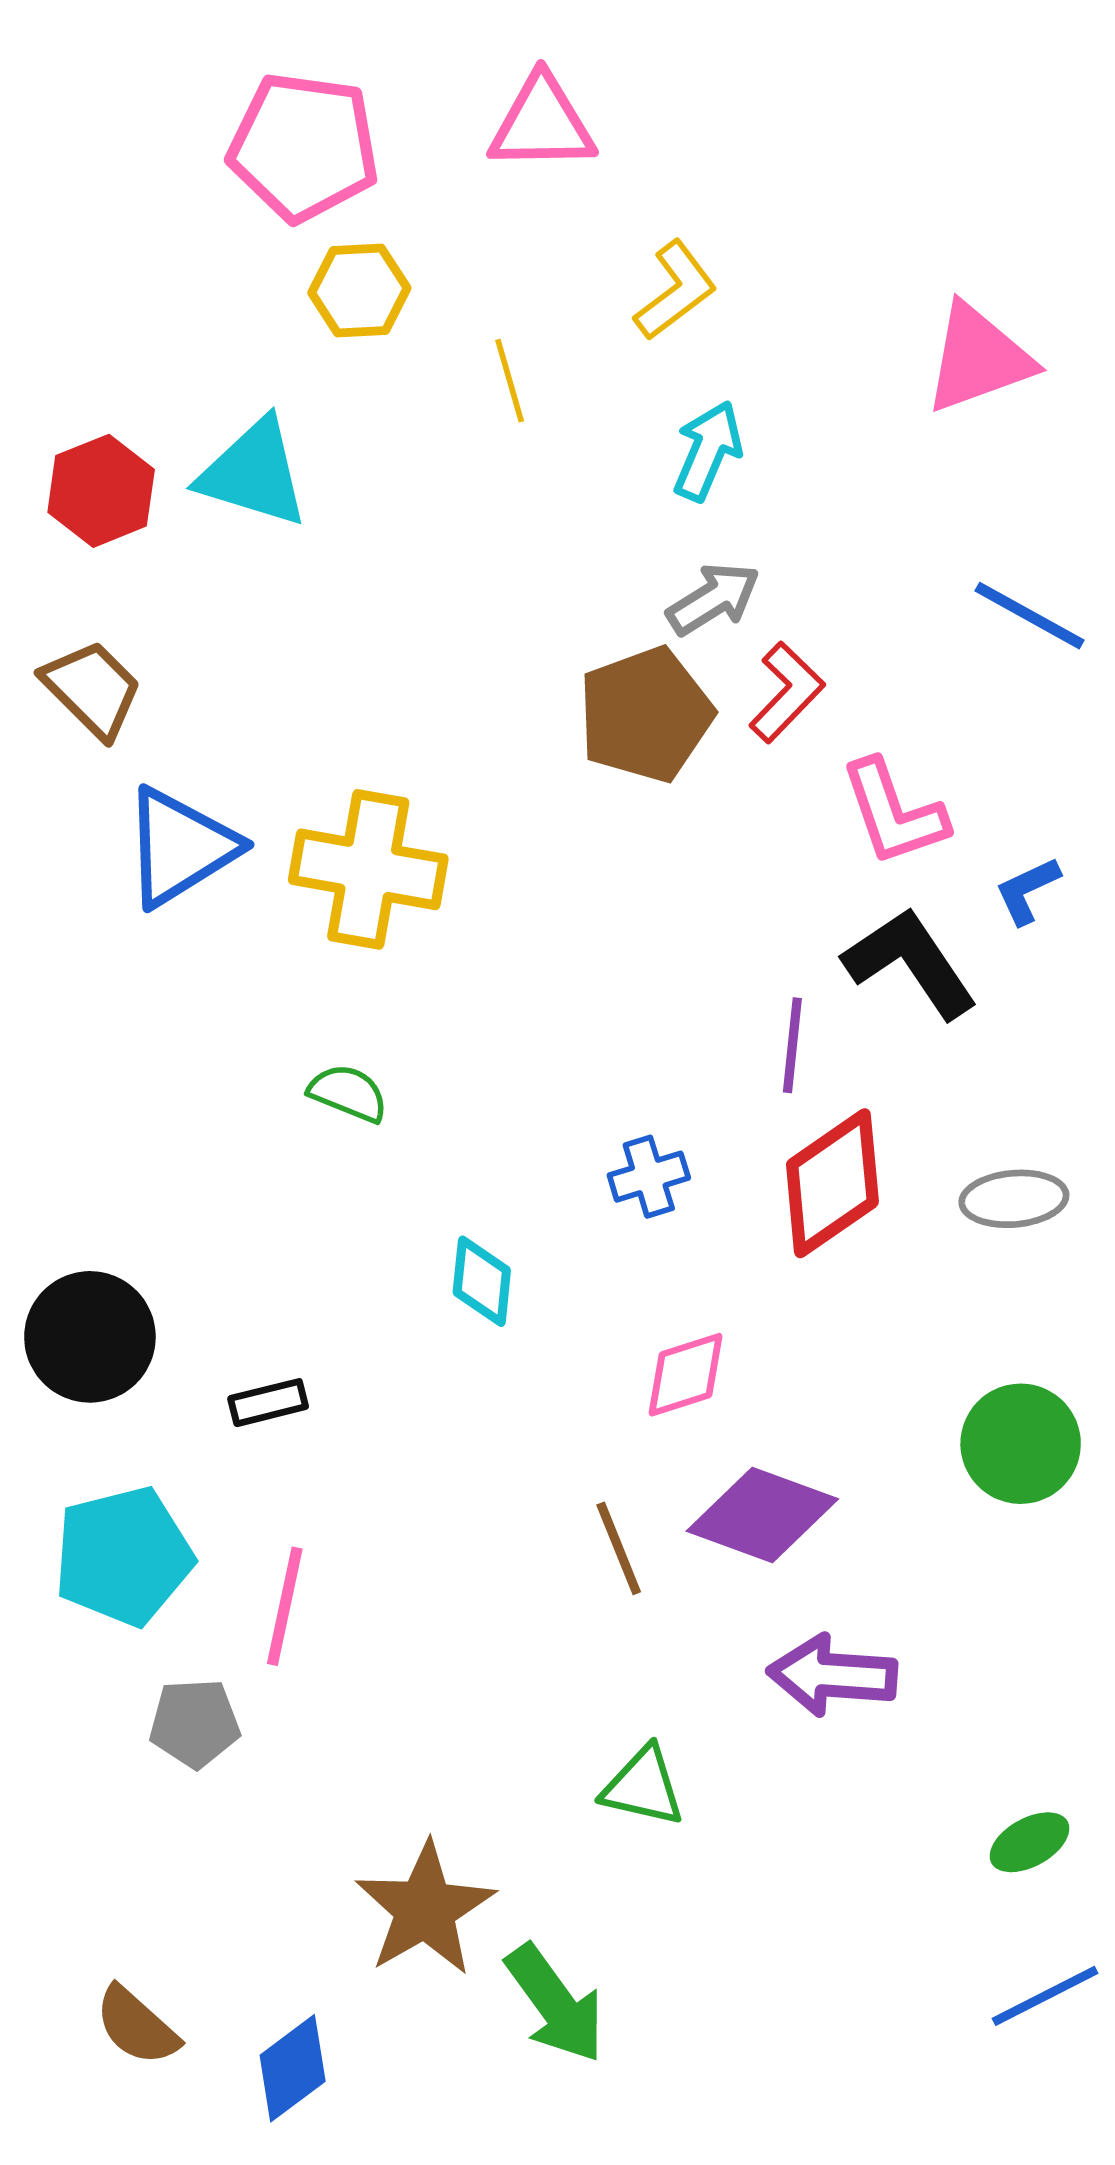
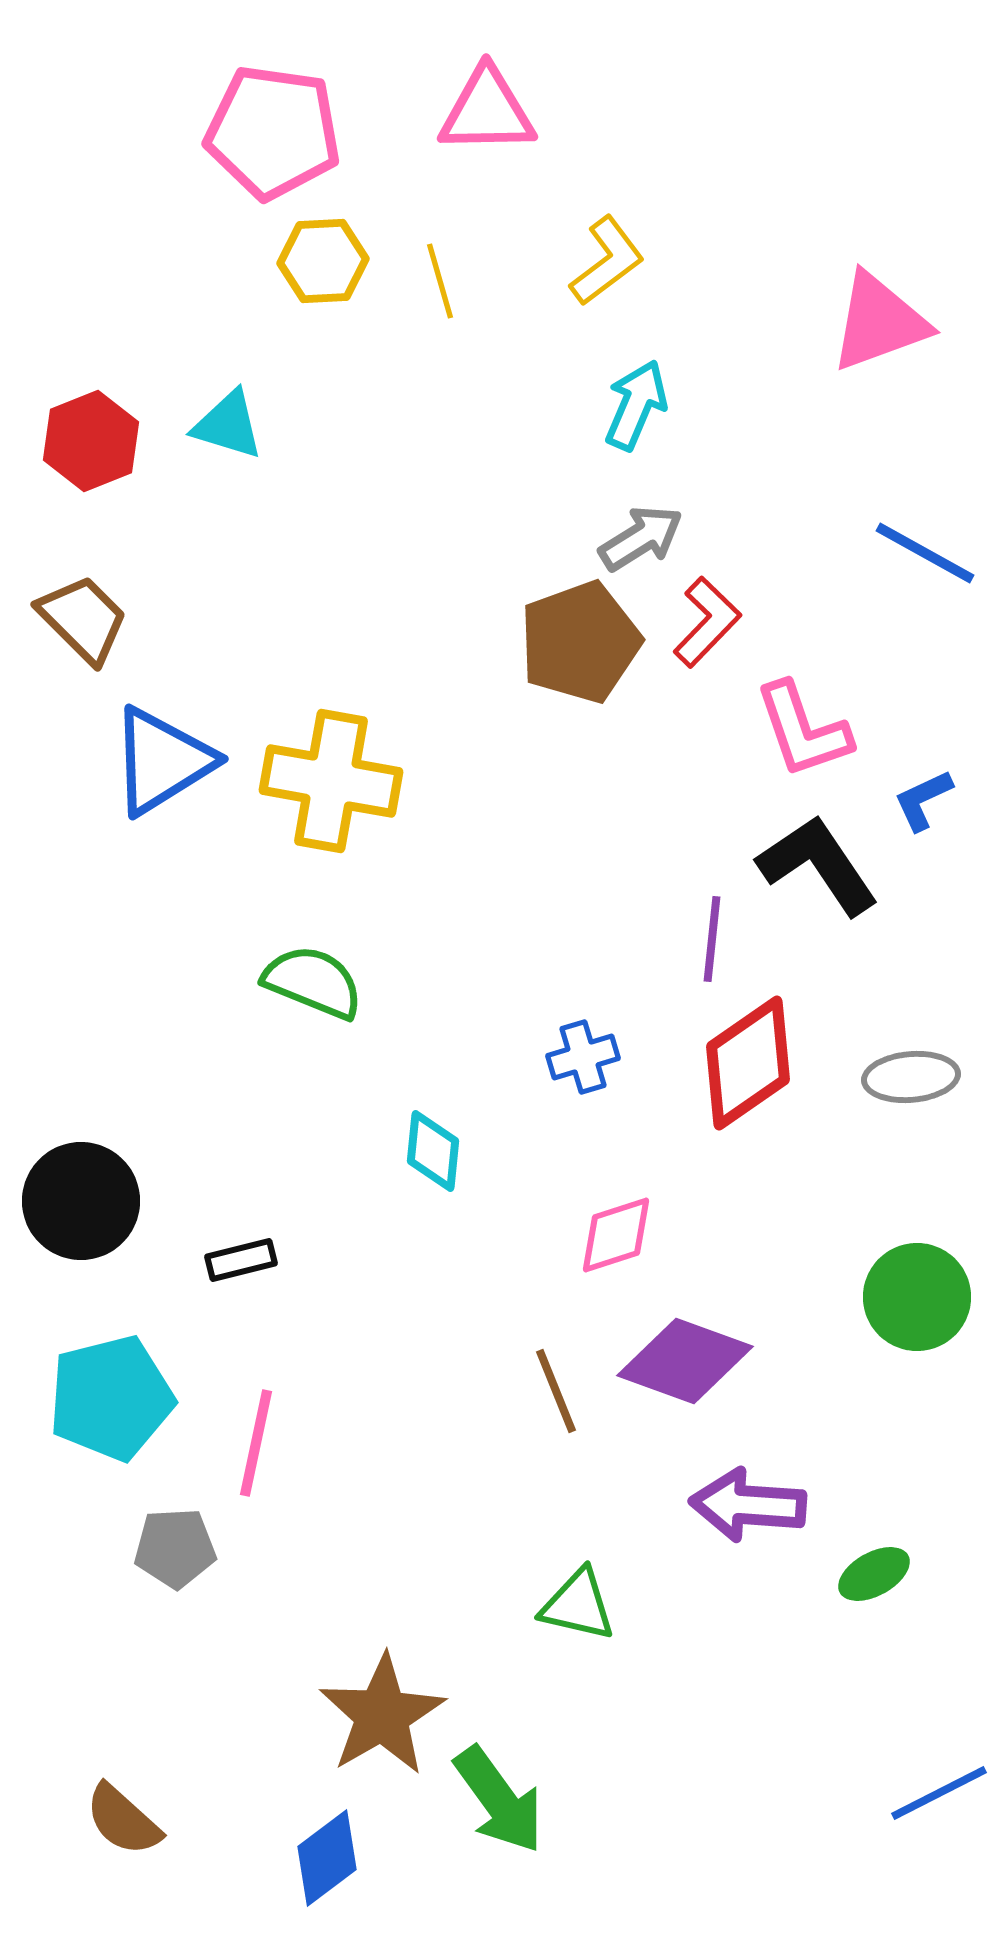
yellow line: (510, 381) -> (440, 281), moved
cyan triangle: (254, 473) -> (228, 425), size x0.7
green semicircle: (348, 1093) -> (313, 982), size x1.4
green ellipse: (1029, 1842) -> (874, 1574), moved
blue diamond: (293, 2068) -> (327, 1858), moved

